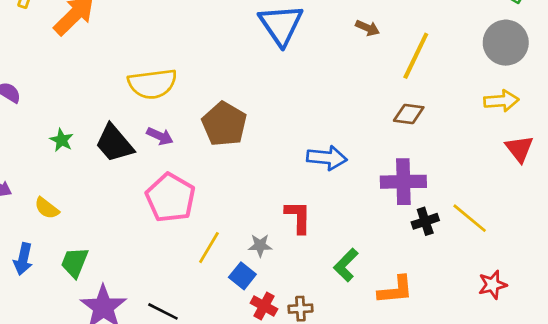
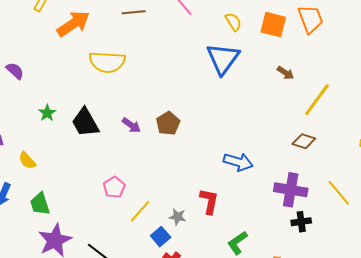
yellow semicircle: (152, 84) -> (107, 62), moved
brown pentagon: (224, 124) -> (168, 123), size x0.7
purple arrow: (160, 136) -> (131, 125), moved
pink pentagon: (170, 198) -> (114, 187), moved, size x0.6
yellow line: (470, 218) -> (339, 193), moved
green trapezoid: (75, 262) -> (40, 204), turned -50

